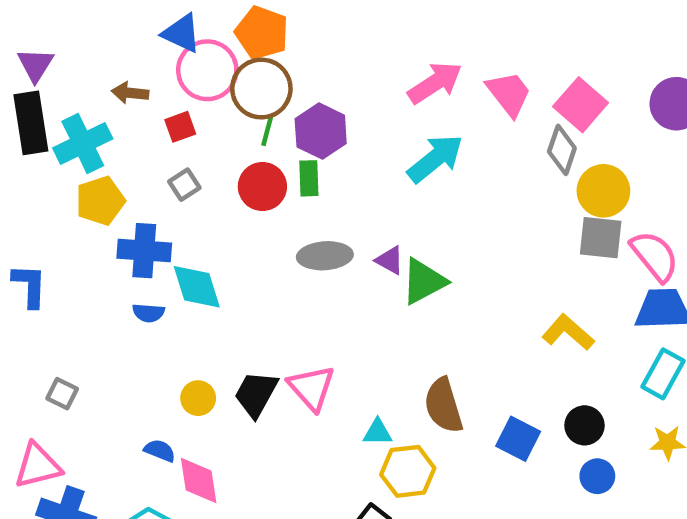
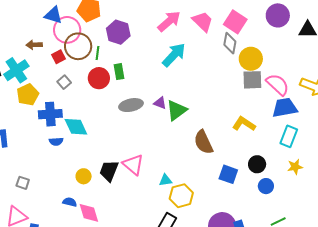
brown circle: (261, 89) -> (78, 46), moved
purple hexagon: (321, 131) -> (118, 32), moved
brown semicircle: (443, 406) -> (203, 142), moved

